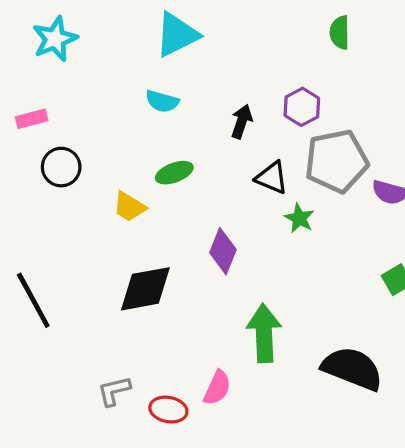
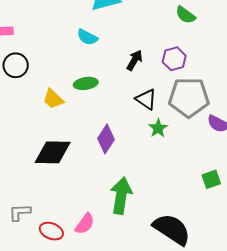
green semicircle: (340, 32) -> (186, 15), moved, turned -65

